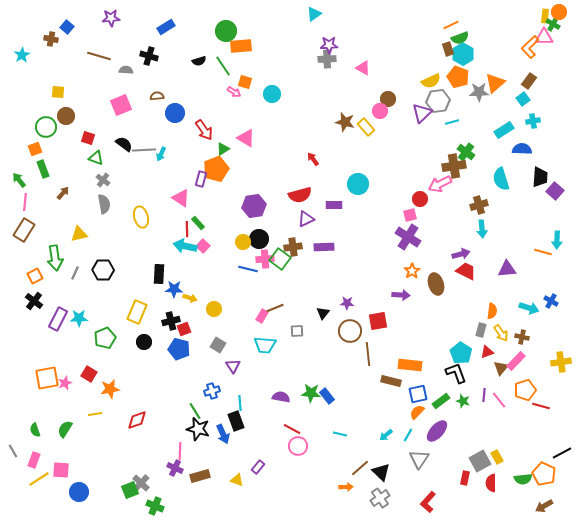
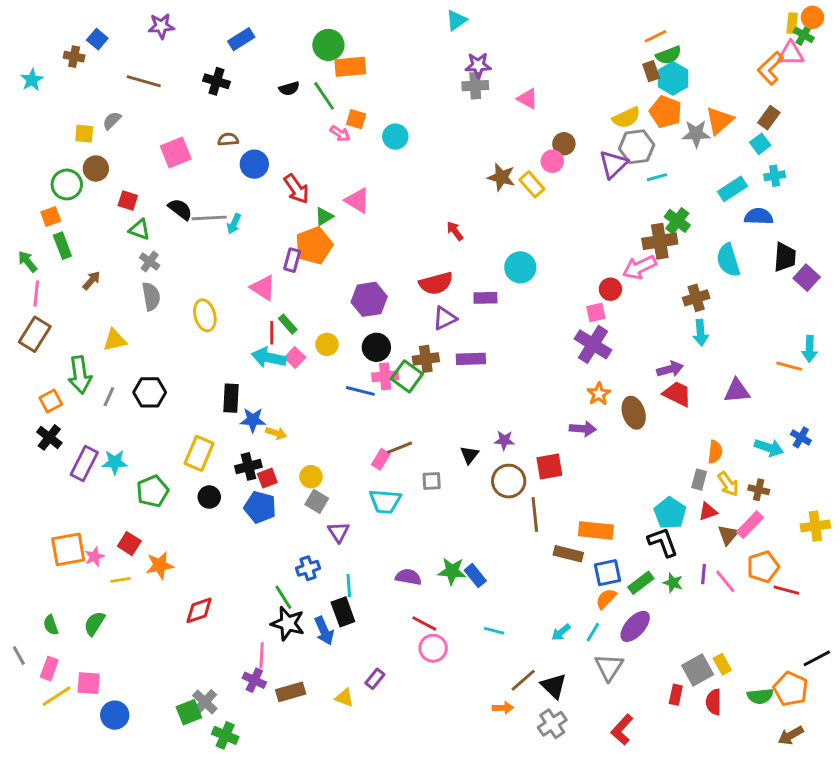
gray semicircle: (126, 70) -> (112, 121), moved, turned -48
yellow circle: (243, 242) -> (327, 344), moved
yellow circle: (214, 309) -> (311, 477), moved
yellow line: (95, 414) -> (121, 580), moved

